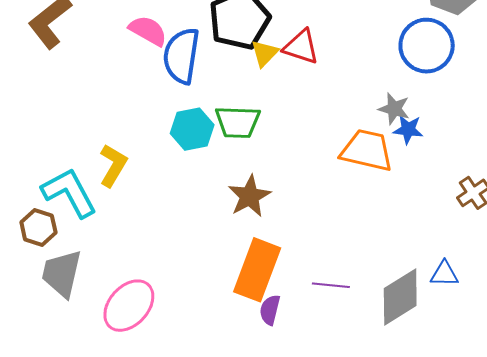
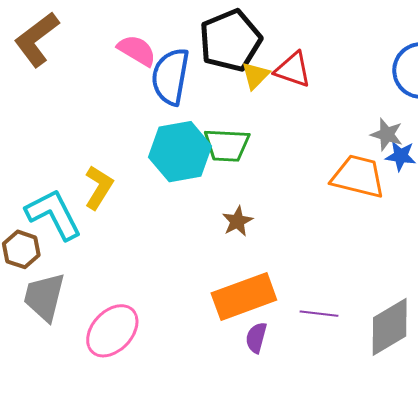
cyan hexagon: (192, 129) -> (180, 152), size x1.4
brown star: (249, 196) -> (237, 221), size x0.7
orange rectangle: (257, 270) -> (244, 297), turned 48

